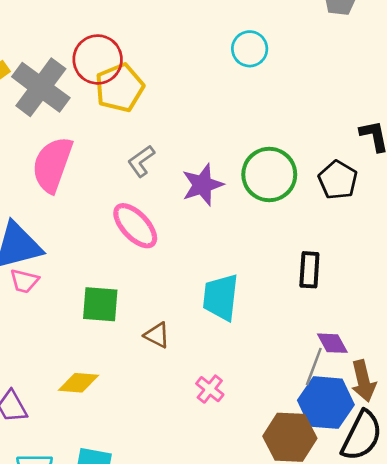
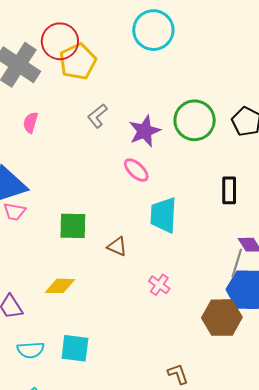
cyan circle: (250, 49) -> (153, 30), moved, size x1.5
pink semicircle: (52, 165) -> (30, 123), size x0.5
pink ellipse: (135, 226) -> (136, 170), moved, size x0.7

